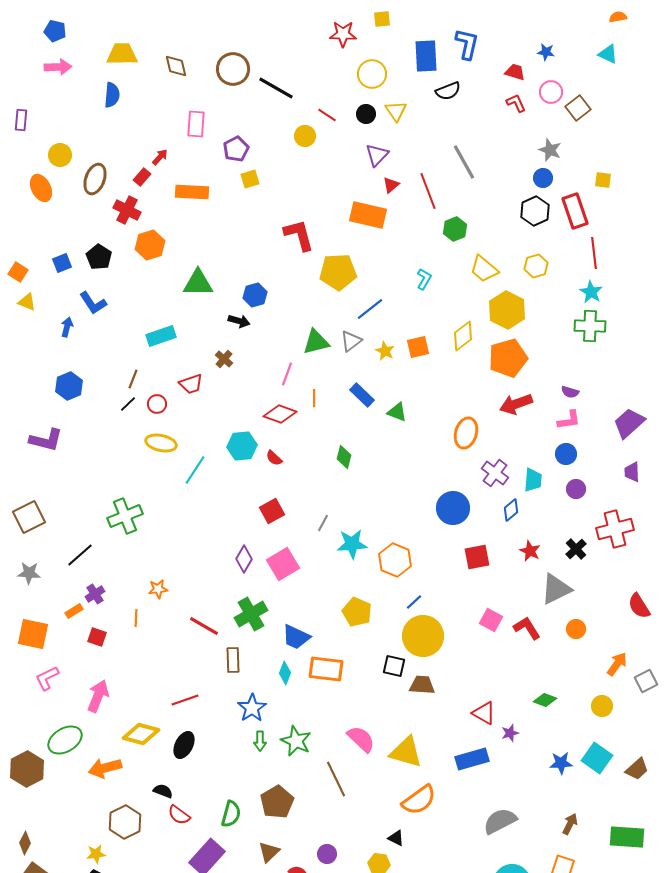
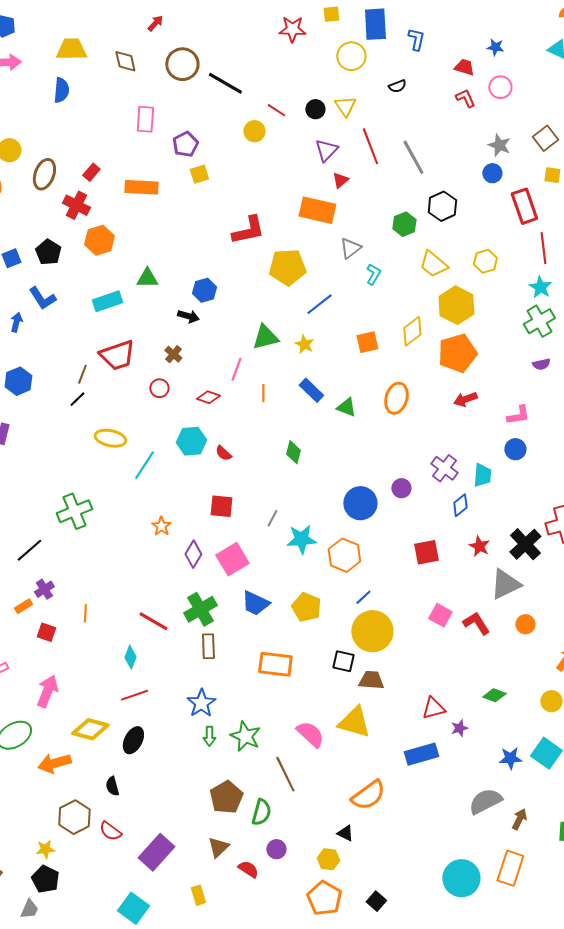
blue L-shape: (467, 44) -> (416, 39), size x0.7
blue rectangle: (426, 56) -> (375, 24), moved
yellow circle: (372, 74) -> (351, 56), moved
black semicircle: (448, 91) -> (397, 86), size x0.7
brown square: (578, 108) -> (545, 138), moved
red arrow: (160, 157) -> (155, 23), moved
red line: (428, 191) -> (370, 146), moved
black hexagon: (535, 211) -> (442, 206), moved
red L-shape: (299, 235) -> (248, 230), turned 93
green triangle: (198, 283) -> (147, 278), size x0.7
green cross: (590, 326) -> (539, 321), turned -32
cyan rectangle: (161, 336) -> (107, 301), moved
gray triangle: (351, 341) -> (350, 248), moved
yellow star: (385, 351) -> (304, 344), moved
red trapezoid: (191, 384) -> (117, 355), moved, size x1.5
purple semicircle: (570, 392) -> (541, 364), moved, turned -30
red circle: (157, 404) -> (159, 388), moved
red arrow: (516, 404) -> (465, 399), size x0.7
red diamond: (280, 414) -> (208, 397), moved, size x0.7
orange ellipse: (466, 433) -> (396, 398), moved
purple circle: (576, 489) -> (401, 488), moved
blue circle: (453, 508) -> (360, 503), moved
red square: (272, 511) -> (221, 506), turned 35
black cross: (576, 549) -> (525, 544), size x1.5
orange star: (158, 589) -> (161, 526), moved, turned -30
blue trapezoid: (296, 637) -> (255, 603), moved
brown rectangle: (233, 660) -> (208, 646), moved
cyan diamond: (285, 673) -> (130, 657), moved
red triangle: (484, 713) -> (433, 708), turned -45
yellow triangle: (406, 752) -> (354, 722), moved
black semicircle: (163, 791) -> (112, 786), turned -126
green semicircle: (231, 814) -> (261, 812), moved
red semicircle: (179, 815) -> (110, 831), moved
gray semicircle: (500, 821) -> (485, 801), moved

